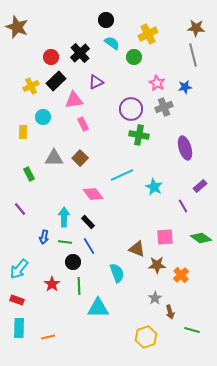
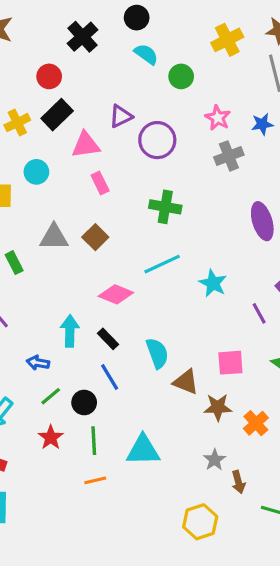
yellow cross: (148, 34) -> (227, 40), moved
black cross: (80, 53) -> (83, 37), moved
purple circle: (131, 109) -> (157, 140), moved
green cross: (139, 135) -> (165, 207), moved
pink diamond: (93, 194) -> (116, 294), turned -30
blue arrow: (44, 237) -> (38, 363), turned 88
green line: (65, 242) -> (51, 396), moved, turned -48
cyan semicircle: (117, 273) -> (157, 353), moved
cyan triangle: (98, 308) -> (143, 450), moved
orange line: (48, 337) -> (95, 480), moved

